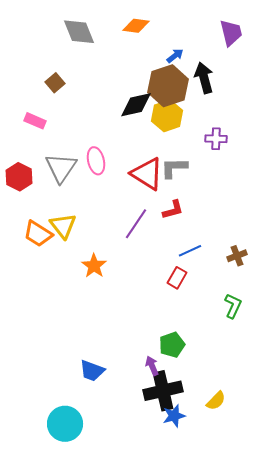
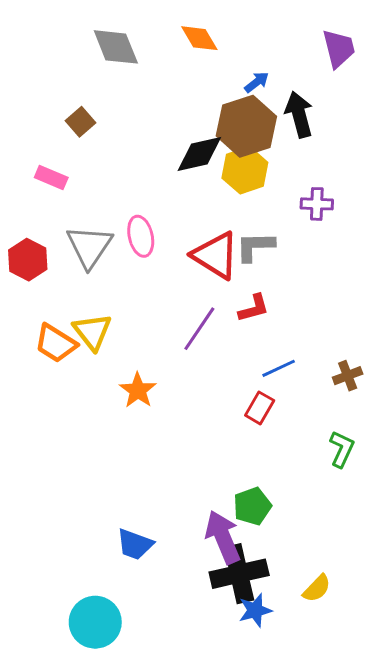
orange diamond: (136, 26) -> (199, 38), turned 52
purple arrow: (152, 366) -> (223, 537), size x1.8

